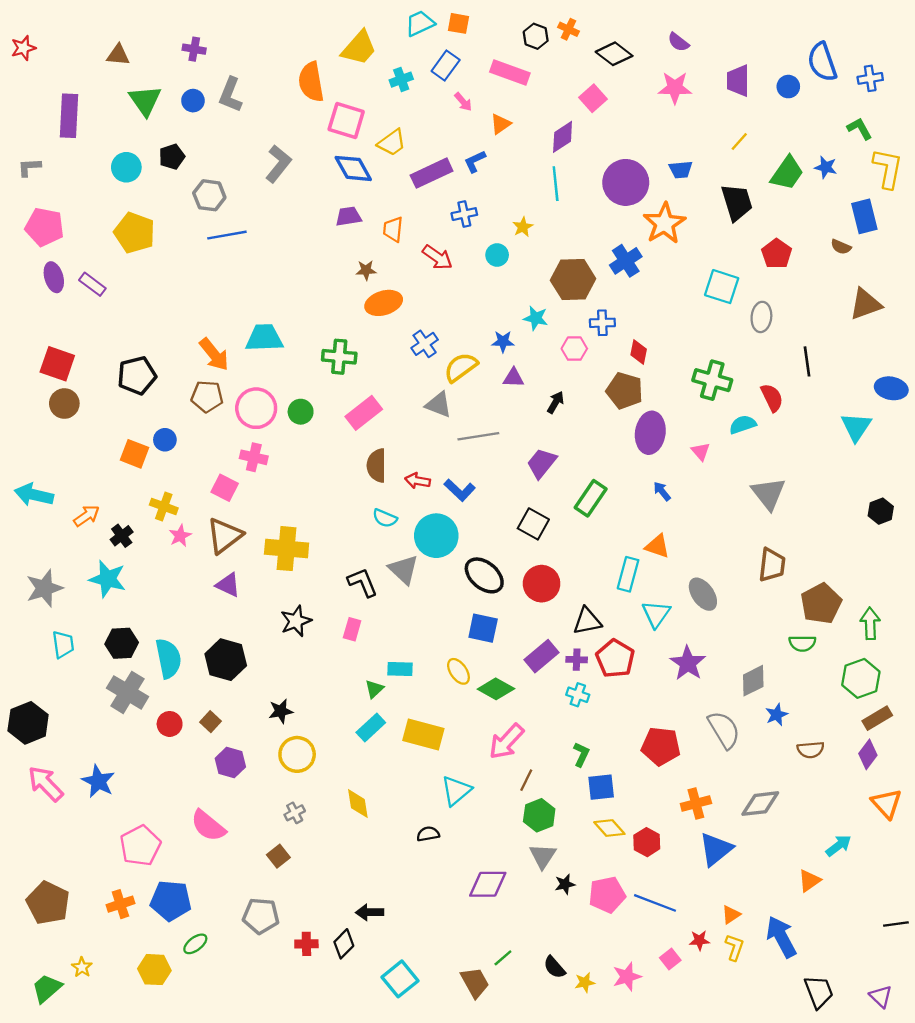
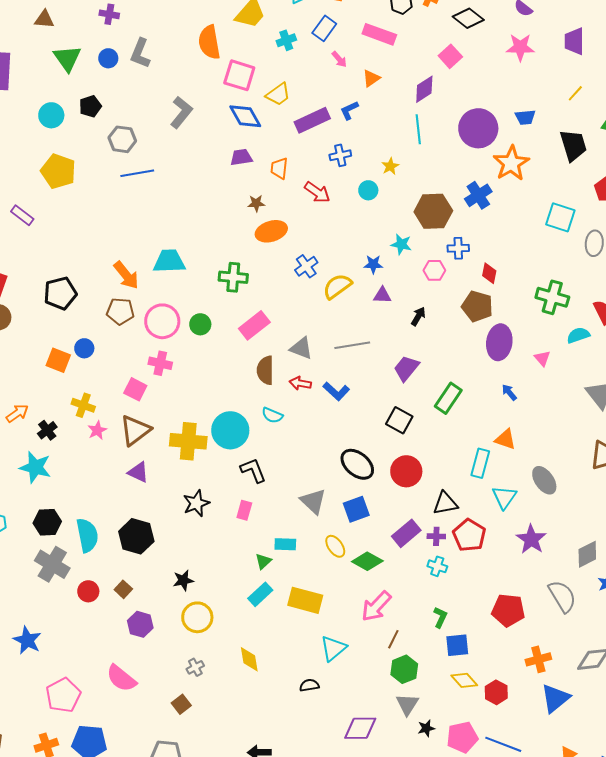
gray triangle: (439, 405) -> (301, 348), moved
cyan circle: (436, 536) -> (230, 430), moved
gray triangle: (404, 570) -> (313, 501), moved
blue square: (483, 628) -> (356, 509), turned -32

